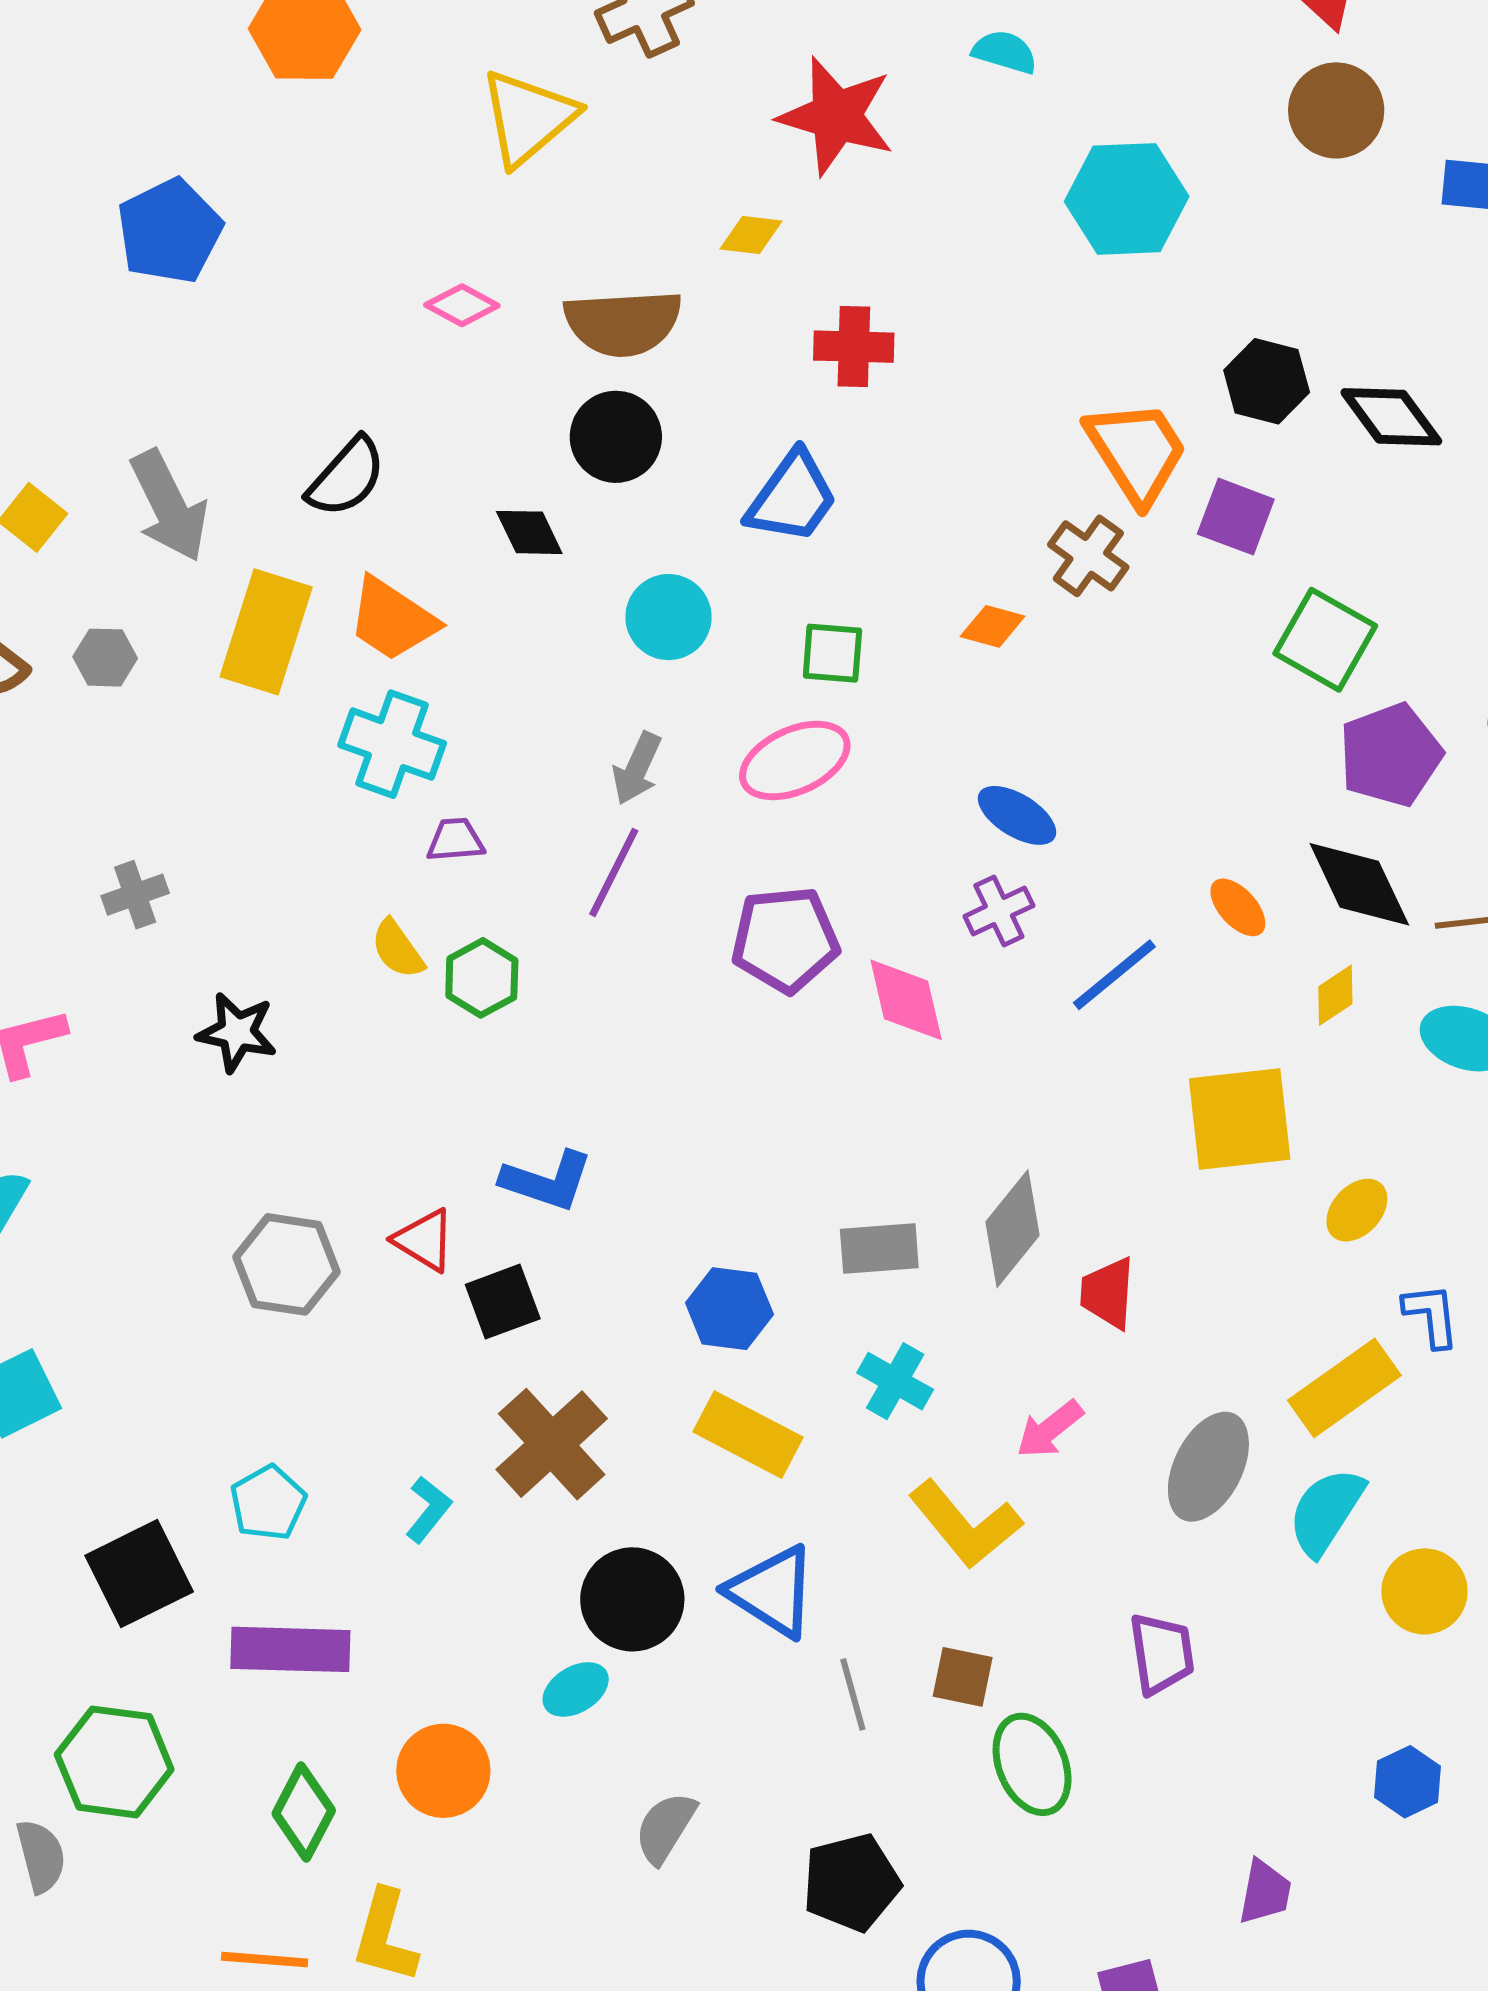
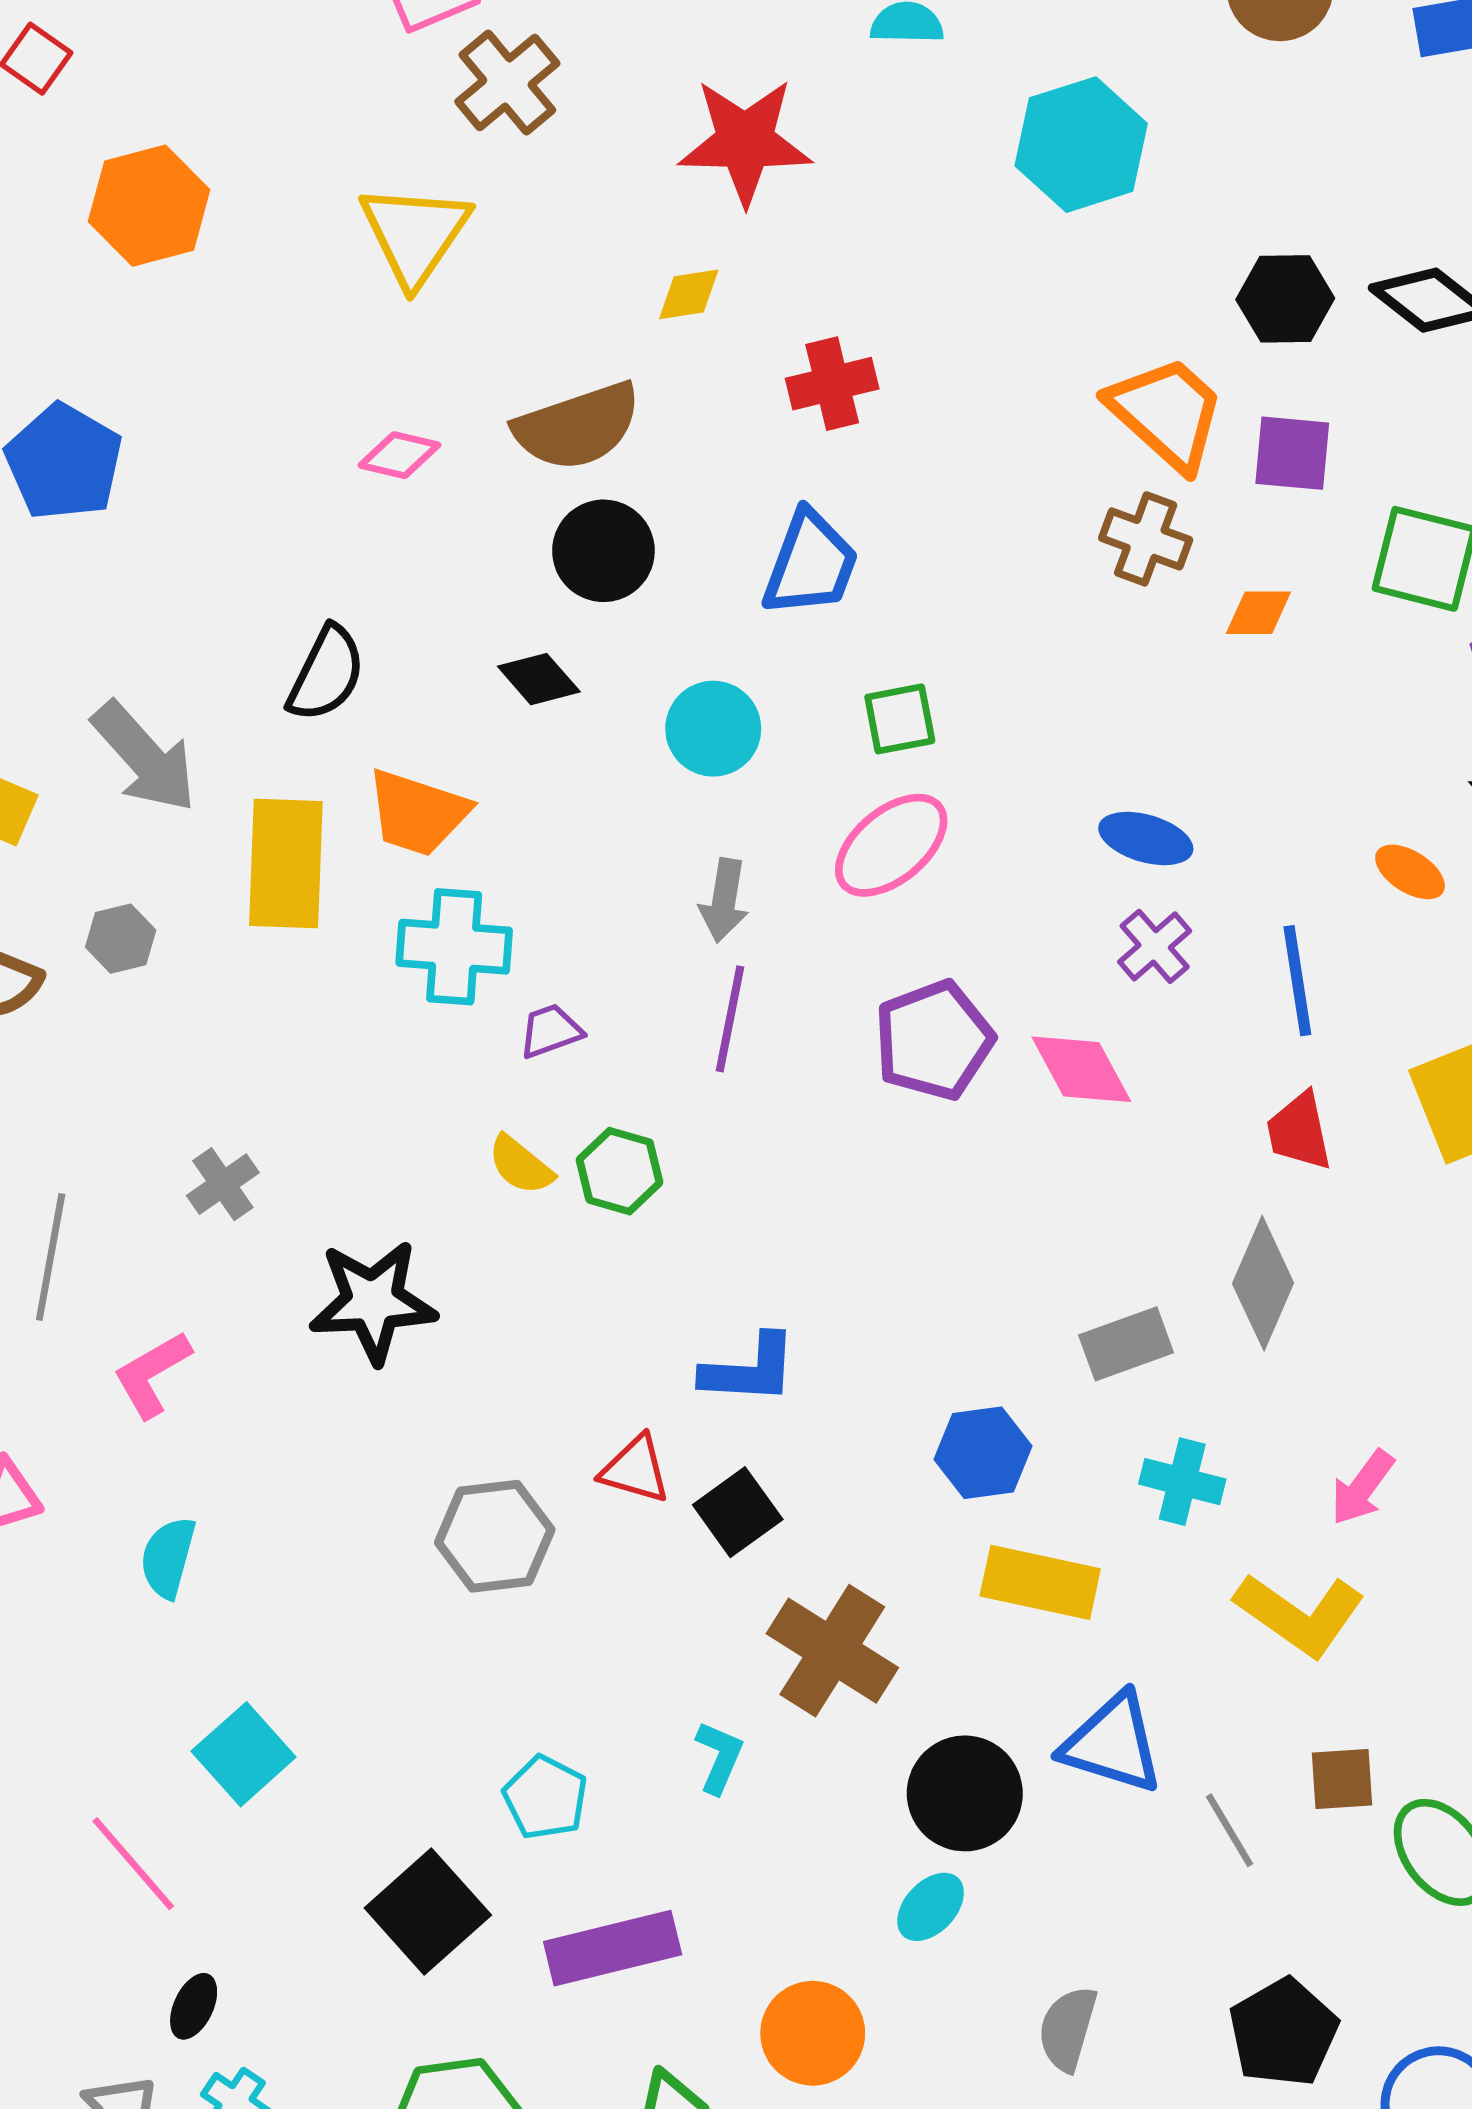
orange diamond: (993, 626) -> (1258, 613), moved
blue line: (1114, 975) -> (1297, 981), turned -44
black star: (237, 1032) -> (373, 1302), size x1.4
red trapezoid: (1108, 1293) -> (1299, 1131), moved

